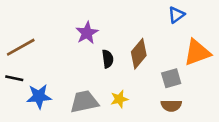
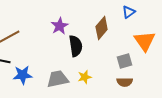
orange triangle: (197, 52) -> (145, 41), turned -45
brown diamond: (139, 54) -> (102, 28), moved
black semicircle: (108, 59) -> (76, 46), size x1.5

